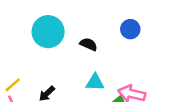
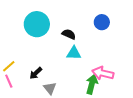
cyan triangle: (95, 82) -> (74, 53), moved

